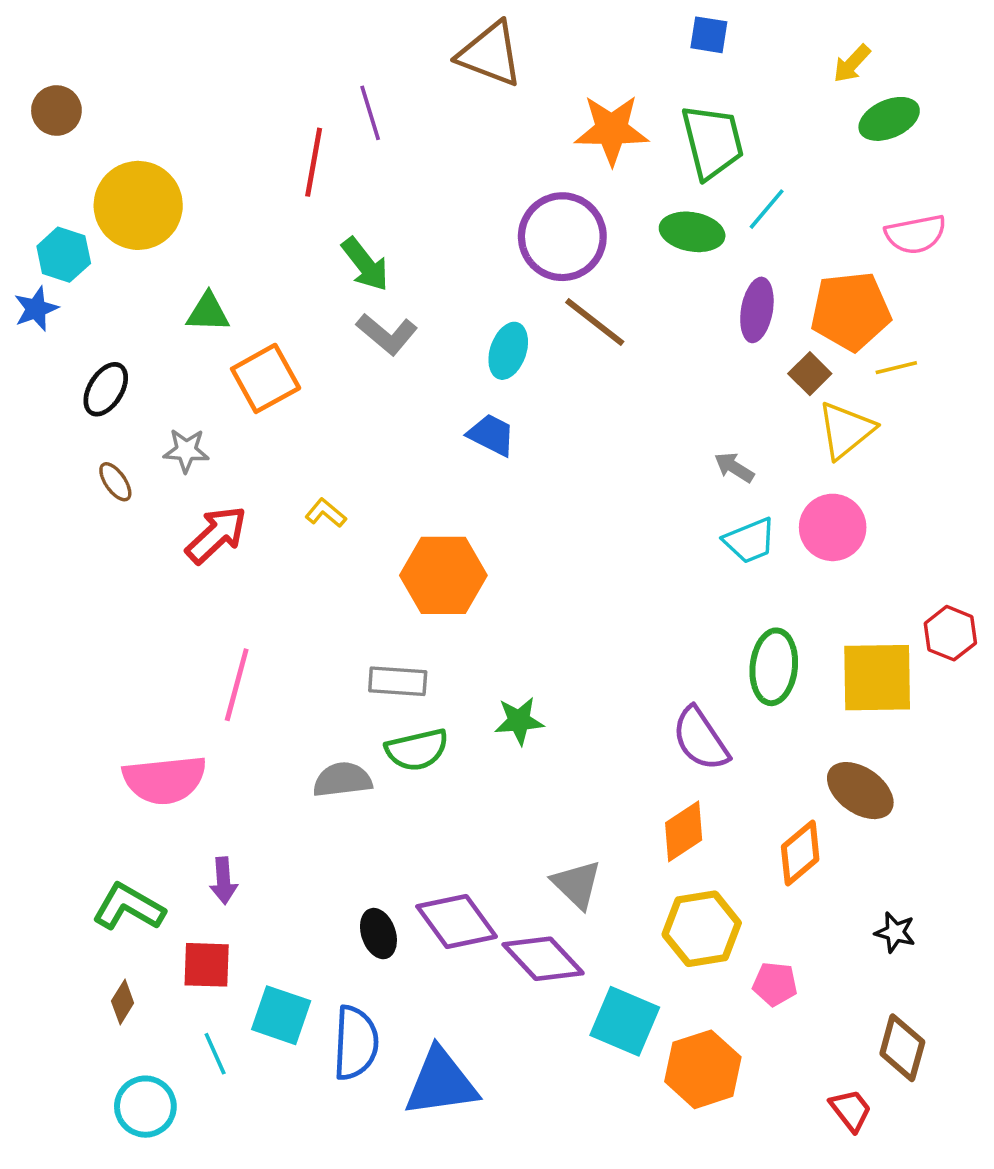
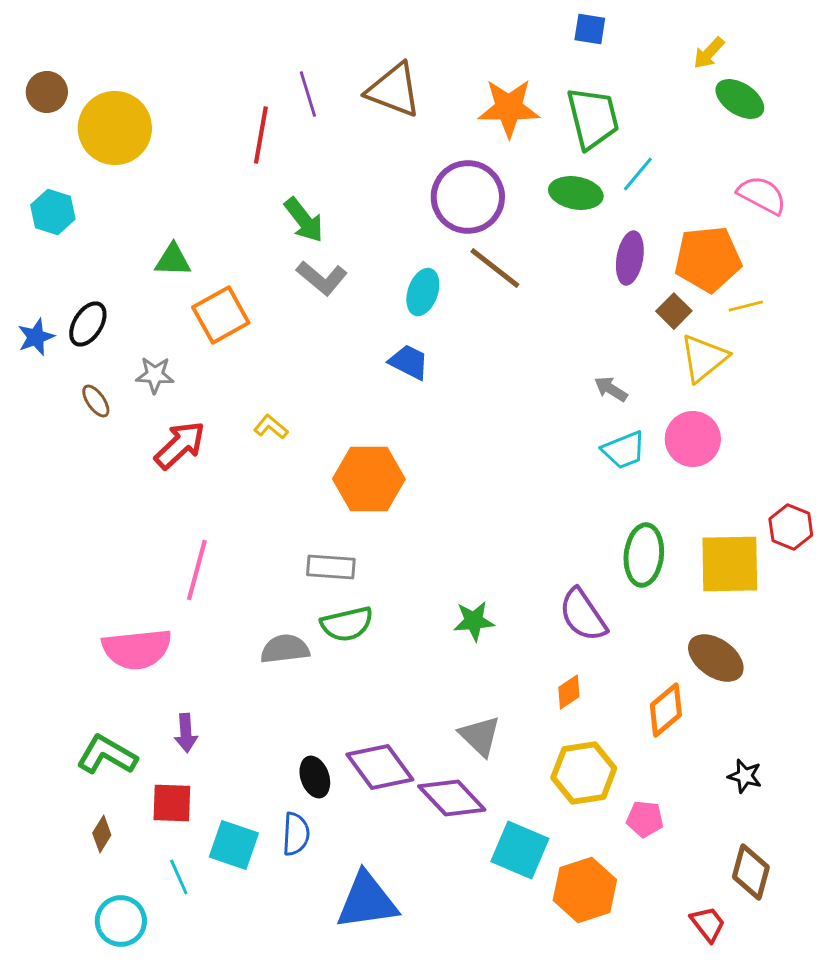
brown triangle: (490, 54) -> (394, 90), moved
green ellipse: (889, 119) -> (740, 99), turned 57
yellow circle: (138, 205) -> (115, 128), moved
pink semicircle: (916, 234) -> (762, 195), turned -141
blue star: (36, 309) -> (36, 337), moved
green star: (519, 721) -> (474, 621), moved
orange diamond: (684, 831) -> (569, 692), size x0.7
blue semicircle: (356, 1043) -> (296, 834), moved, size x0.7

